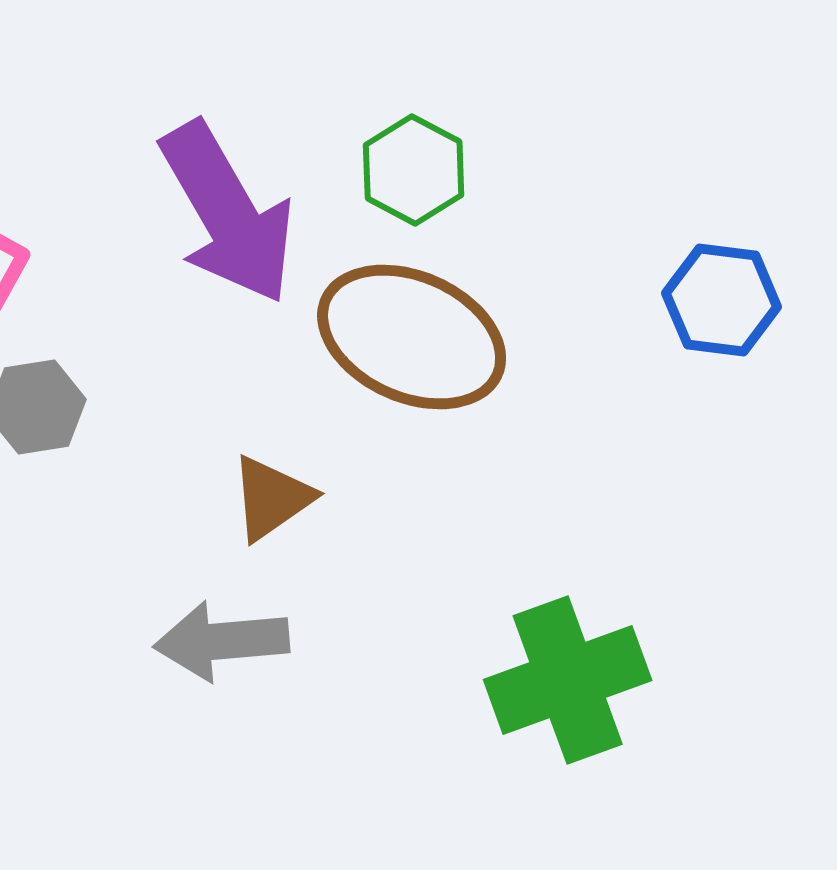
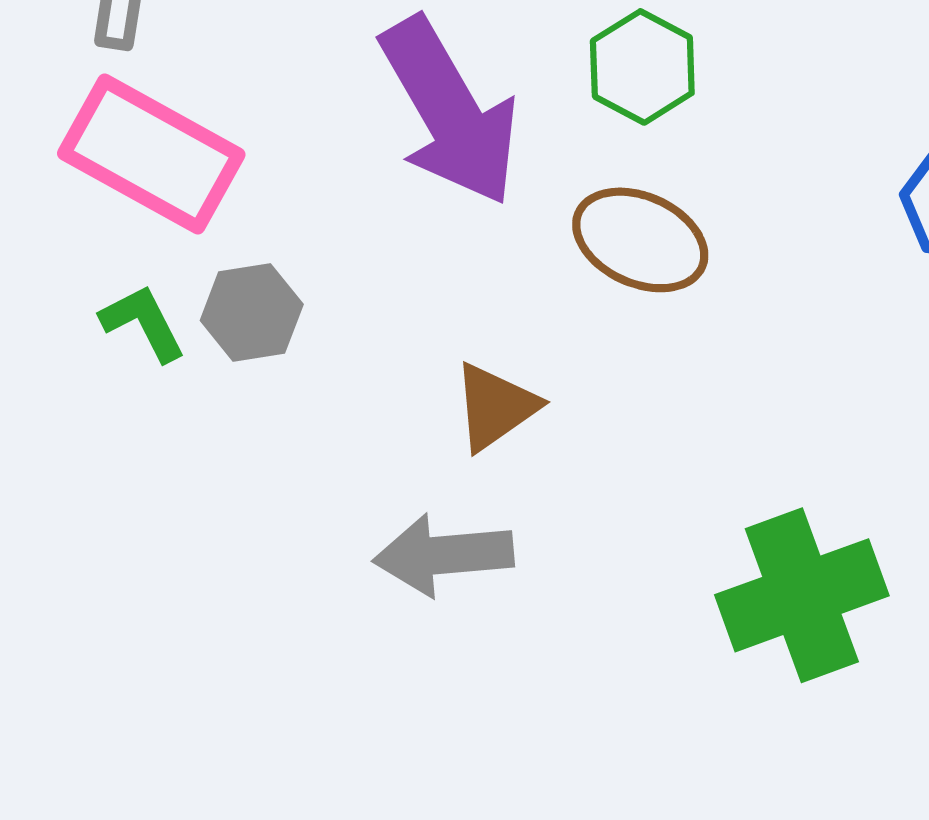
brown ellipse: (412, 337) -> (640, 240), size x0.7

